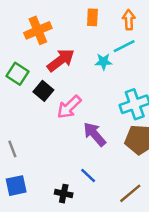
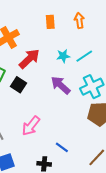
cyan line: (124, 46) -> (84, 56), moved
pink arrow: (69, 107) -> (31, 126), moved
purple arrow: (95, 134) -> (61, 85), moved

